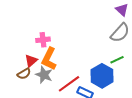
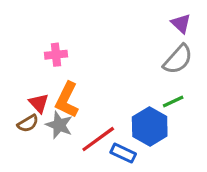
pink cross: (43, 40) -> (56, 55), moved
red triangle: (31, 61) -> (39, 103), turned -32

